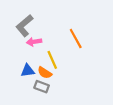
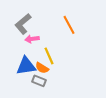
orange line: (76, 39) -> (69, 25), moved
blue triangle: (28, 71) -> (26, 66), size x1.5

